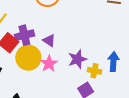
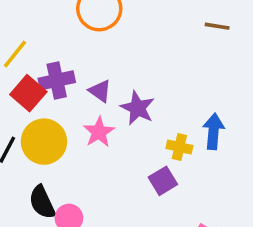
yellow circle: (28, 58) -> (44, 142), moved
purple star: (77, 59) -> (138, 108), moved, turned -30

